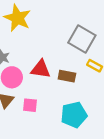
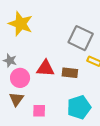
pink square: (30, 105) -> (39, 111), moved

